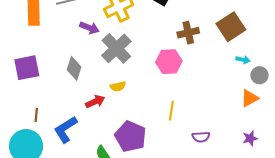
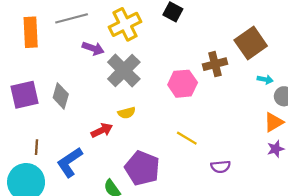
brown cross: (188, 33) -> (215, 64), moved
gray diamond: (74, 68) -> (61, 96), moved
yellow line: (171, 111) -> (187, 138), turned -66
purple star: (250, 138) -> (276, 149), moved

